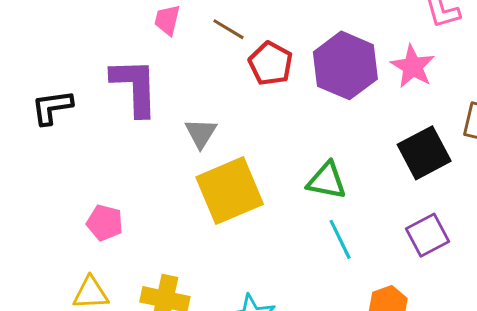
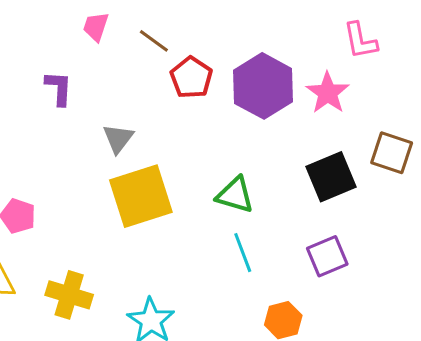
purple L-shape: (135, 87) -> (59, 88), size x0.6

